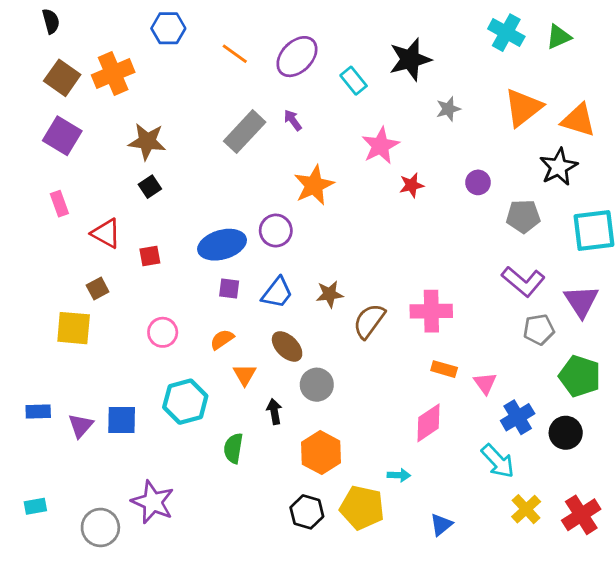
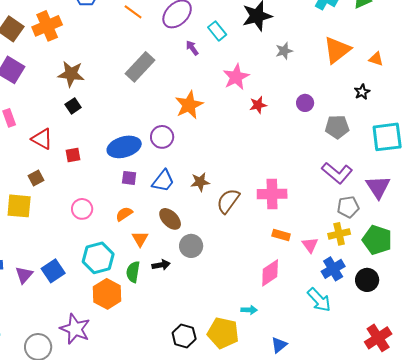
purple arrow: (293, 120) -> (192, 48), moved
orange triangle: (578, 120) -> (376, 59), size x0.6
black star: (559, 167) -> (362, 92), size x0.6
black arrow: (274, 412) -> (161, 265), turned 90
blue square: (122, 420) -> (53, 271), turned -35
green semicircle: (233, 448) -> (133, 272), moved
orange hexagon: (321, 453) -> (107, 294), moved
yellow cross: (526, 509) -> (339, 234), moved, turned 30

